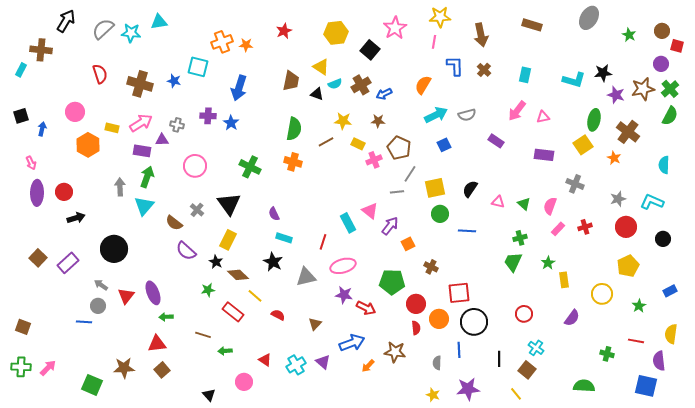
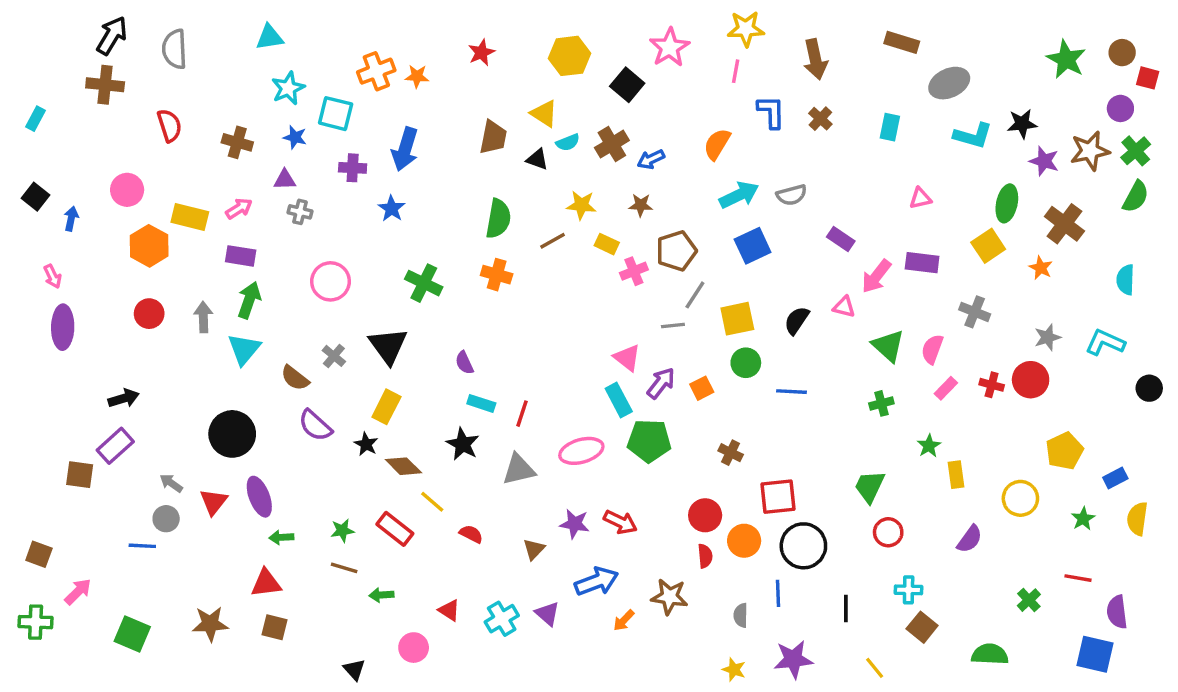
gray ellipse: (589, 18) -> (949, 83), moved, turned 35
gray semicircle: (103, 29) -> (175, 49), turned -50
cyan star: (131, 33) -> (288, 88), moved, turned -30
green star: (629, 35) -> (1066, 59), size x1.6
brown cross: (41, 50) -> (105, 85), moved
brown cross: (140, 84) -> (237, 142), size x0.7
pink arrow: (517, 111) -> (876, 276), moved
black square: (21, 116) -> (36, 197), turned -35
purple cross: (208, 116) -> (353, 168), moved
pink arrow: (141, 123) -> (239, 208), size x0.7
yellow rectangle: (112, 128) -> (190, 217), size x1.5
purple triangle: (162, 140) -> (285, 180), moved
blue square: (444, 145) -> (753, 246), size x1.5
brown pentagon: (399, 148) -> (676, 251), turned 30
red circle: (64, 192) -> (149, 314), moved
pink triangle: (498, 202) -> (844, 307), moved
green triangle: (524, 204) -> (888, 346), size x1.5
black arrow: (76, 218) -> (124, 398), moved
cyan rectangle: (348, 223) -> (619, 400), moved
red cross: (585, 227) -> (992, 385), turned 32
red circle: (626, 227) -> (1031, 380), moved
black circle: (663, 239) -> (1149, 388), moved
red line: (323, 242) -> (522, 414), moved
orange square: (408, 244) -> (702, 388), moved
black circle: (114, 249) -> (232, 434), moved
brown square: (38, 258) -> (80, 475), moved, turned -36
green trapezoid: (513, 262) -> (870, 486), moved
green pentagon: (392, 282) -> (649, 441), moved
green star: (208, 290) -> (342, 531), moved
blue rectangle: (670, 291) -> (1115, 478), moved
purple star: (344, 295) -> (575, 524), moved
yellow semicircle: (671, 334) -> (1137, 519), moved
cyan cross: (536, 348) -> (909, 590), turned -35
green cross: (607, 354) -> (1029, 600), turned 32
pink arrow: (48, 368) -> (78, 592), moved
brown square: (162, 370) -> (275, 627), turned -35
brown square: (527, 370) -> (922, 627), moved
green square: (92, 385) -> (132, 634), moved

